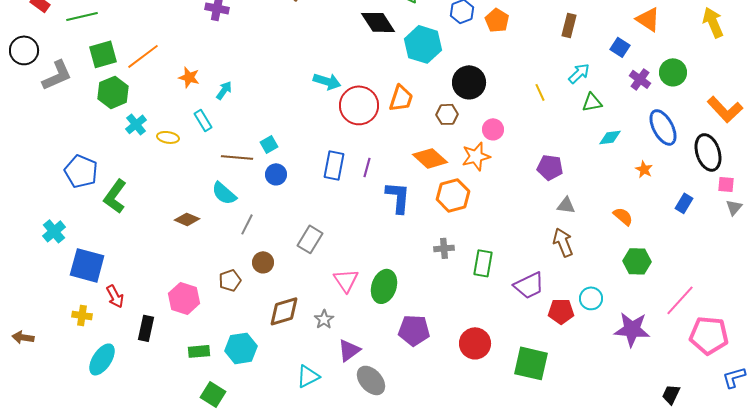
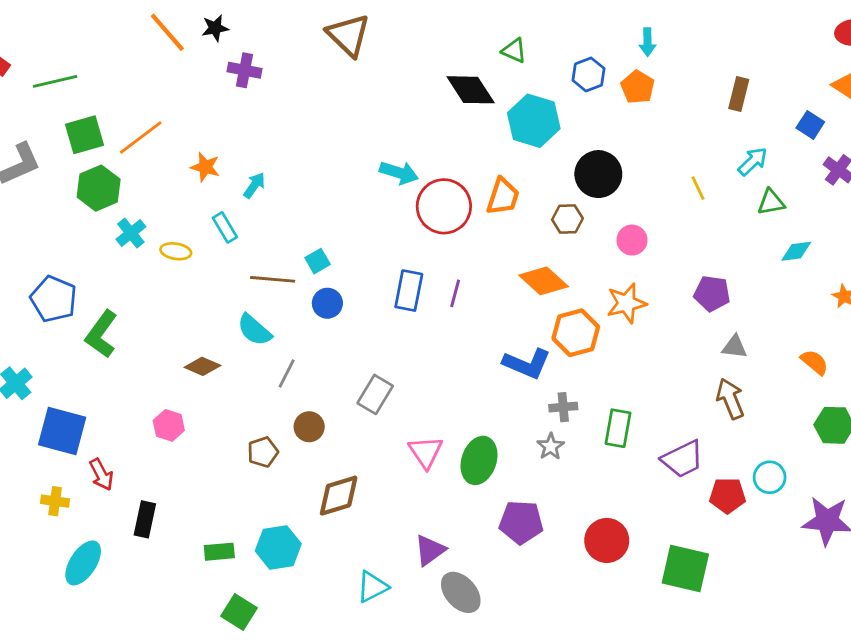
orange star: (476, 156) -> (626, 303), moved
blue L-shape: (398, 197) -> (527, 364), moved, turned 108
pink hexagon: (184, 298) -> (169, 425), moved, size x0.7
gray star: (324, 319) -> (551, 446), moved

